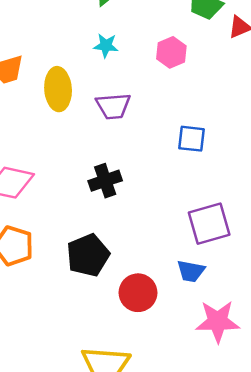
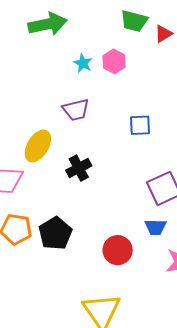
cyan star: (106, 46) -> (83, 63), moved, turned 30
yellow ellipse: (58, 89) -> (38, 146), moved, turned 44
black pentagon: (88, 255) -> (55, 233), moved

